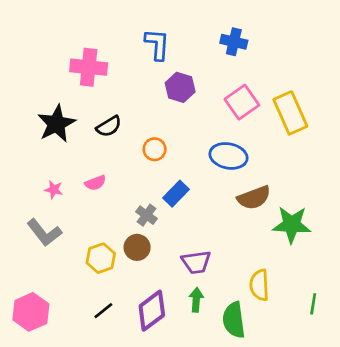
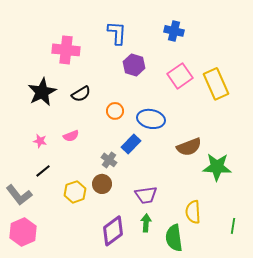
blue ellipse: (228, 156) -> (151, 119), moved
gray L-shape: (44, 233) -> (19, 195), moved
black line: (103, 311) -> (43, 171), moved

